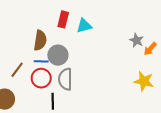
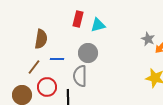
brown semicircle: (40, 40) -> (41, 39), moved
gray circle: (58, 55) -> (88, 53), moved
red circle: (41, 78) -> (47, 87), moved

